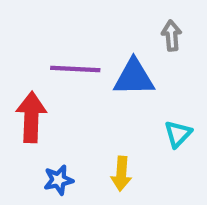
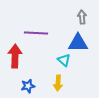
blue triangle: (134, 77) -> (78, 43), moved
cyan triangle: (178, 134) -> (64, 60), moved, turned -32

